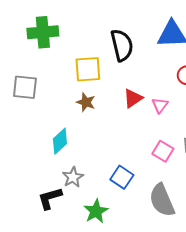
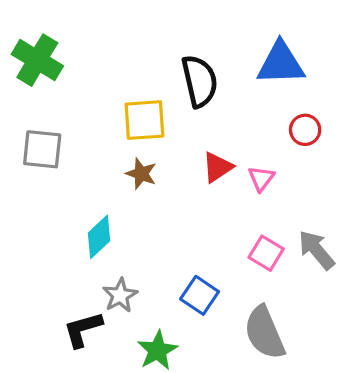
green cross: (43, 32) -> (37, 60), moved, turned 36

